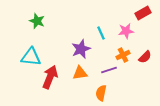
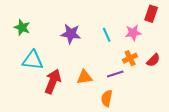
red rectangle: (143, 13) -> (151, 14), turned -42
green star: (37, 21) -> (22, 27), moved
purple star: (81, 49) -> (71, 34), moved, turned 30

